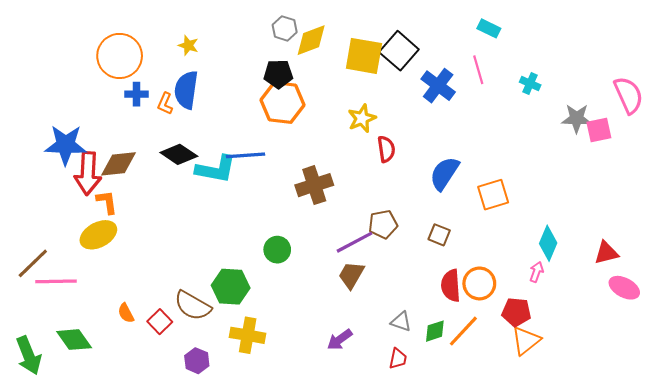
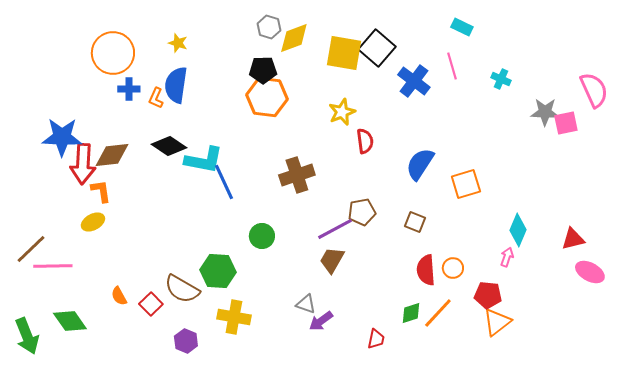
blue line: (245, 155) -> (224, 182), moved, turned 69
yellow ellipse: (98, 235) -> (93, 222), size x0.7
orange circle: (479, 283) -> (453, 268), size x0.7
gray triangle: (401, 322) -> (306, 304), moved

